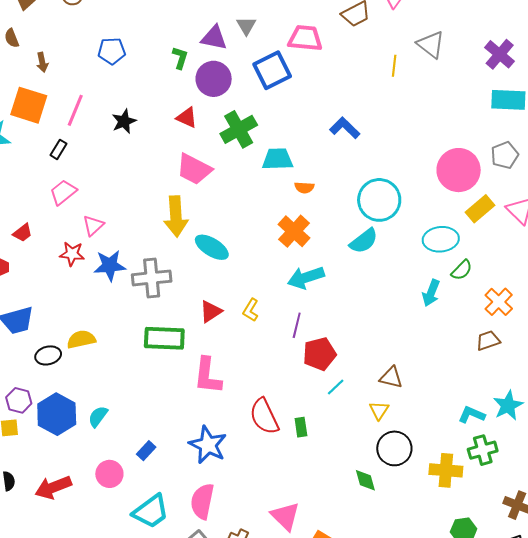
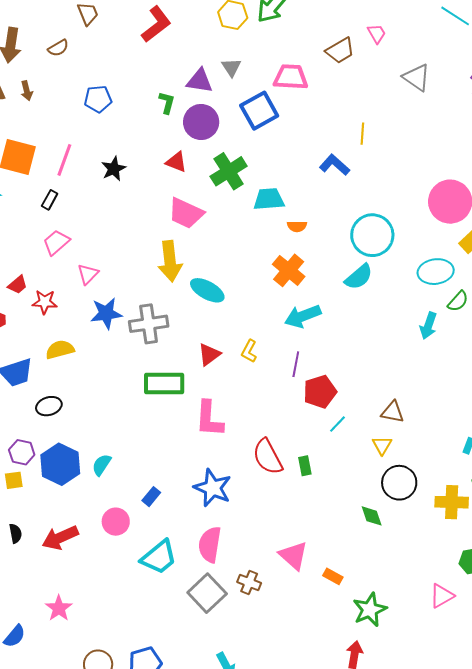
brown arrow: (42, 62) -> (27, 91), moved
yellow line: (394, 66) -> (362, 134), moved
red star: (72, 254) -> (45, 302), moved
yellow semicircle: (81, 339) -> (60, 350), moved

